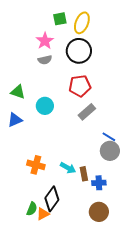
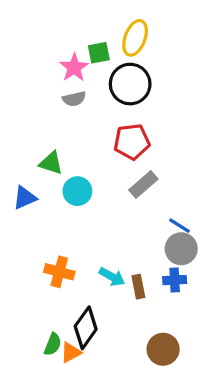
green square: (60, 19) -> (99, 53), moved
green triangle: (18, 92) -> (51, 163), moved
cyan circle: (45, 106) -> (77, 191), moved
blue cross: (99, 183) -> (175, 280), moved

